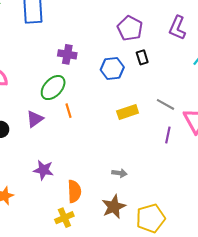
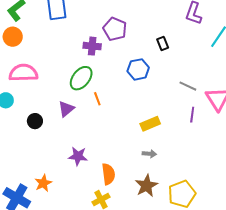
purple pentagon: (130, 28) -> (115, 29), moved
blue hexagon: (112, 68) -> (138, 69), moved
yellow rectangle: (128, 112) -> (150, 124), moved

